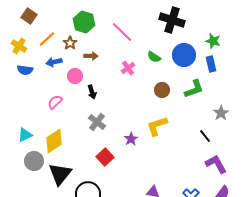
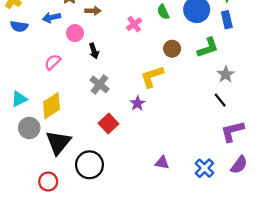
green semicircle: (154, 57) -> (163, 12), turned 32
gray star: (221, 113) -> (226, 74), moved
yellow L-shape: (157, 126) -> (152, 77), moved
purple L-shape: (216, 164) -> (232, 131), turned -75

